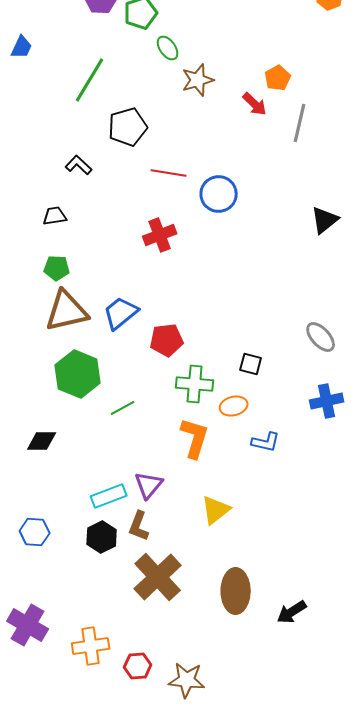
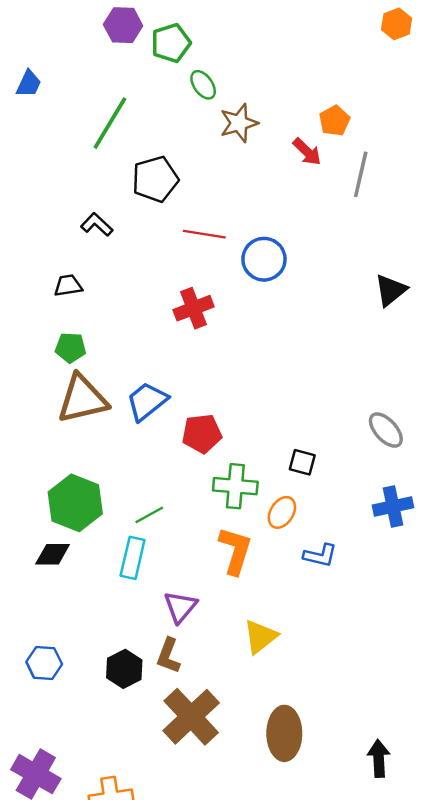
green hexagon: (78, 374) -> (75, 503), moved
orange ellipse: (234, 406) -> (282, 512), turned -44
cyan rectangle: (109, 496) -> (133, 558), moved, turned -56
black arrow: (292, 612) -> (379, 759), moved, turned 120

